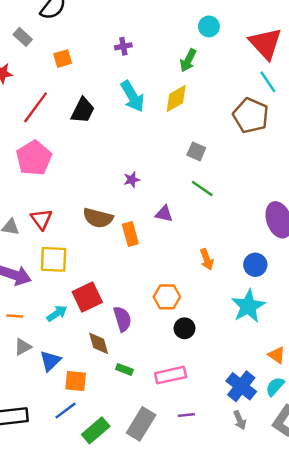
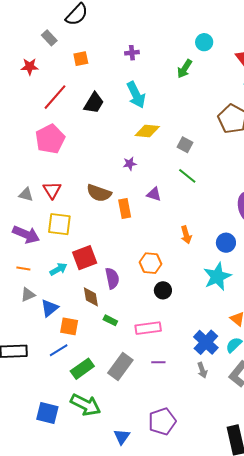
yellow diamond: (176, 98) -> (147, 131), moved, turned 30

